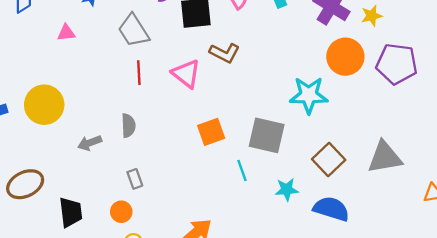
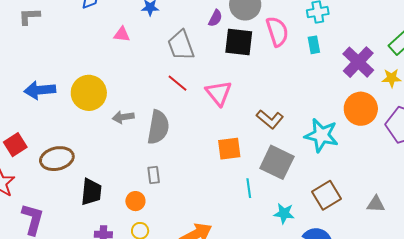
brown L-shape: (225, 53) -> (270, 119), moved
red line: (139, 73) -> (178, 83), turned -60
gray semicircle: (128, 126) -> (158, 127), size x1.6
gray arrow: (90, 143) -> (123, 117), moved
gray triangle: (385, 157) -> (376, 204), size x0.6

